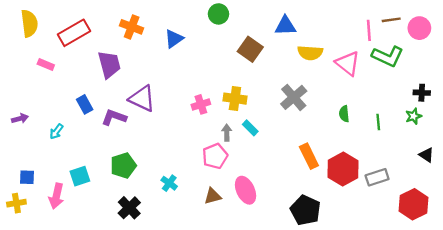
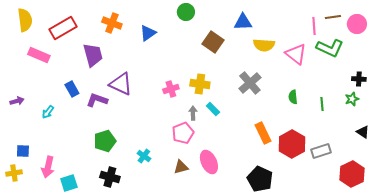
pink rectangle: (46, 64) -> (39, 55), size x1.5
cyan square: (80, 176) -> (69, 183), moved
black cross: (129, 208) -> (110, 177), turned -30

